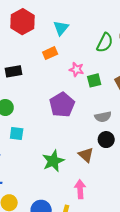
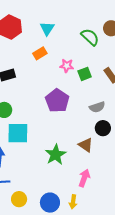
green semicircle: (105, 43) -> (90, 37), turned -66
cyan square: (17, 134) -> (18, 133), size x1.6
pink arrow: (80, 189) -> (84, 178), turned 30

